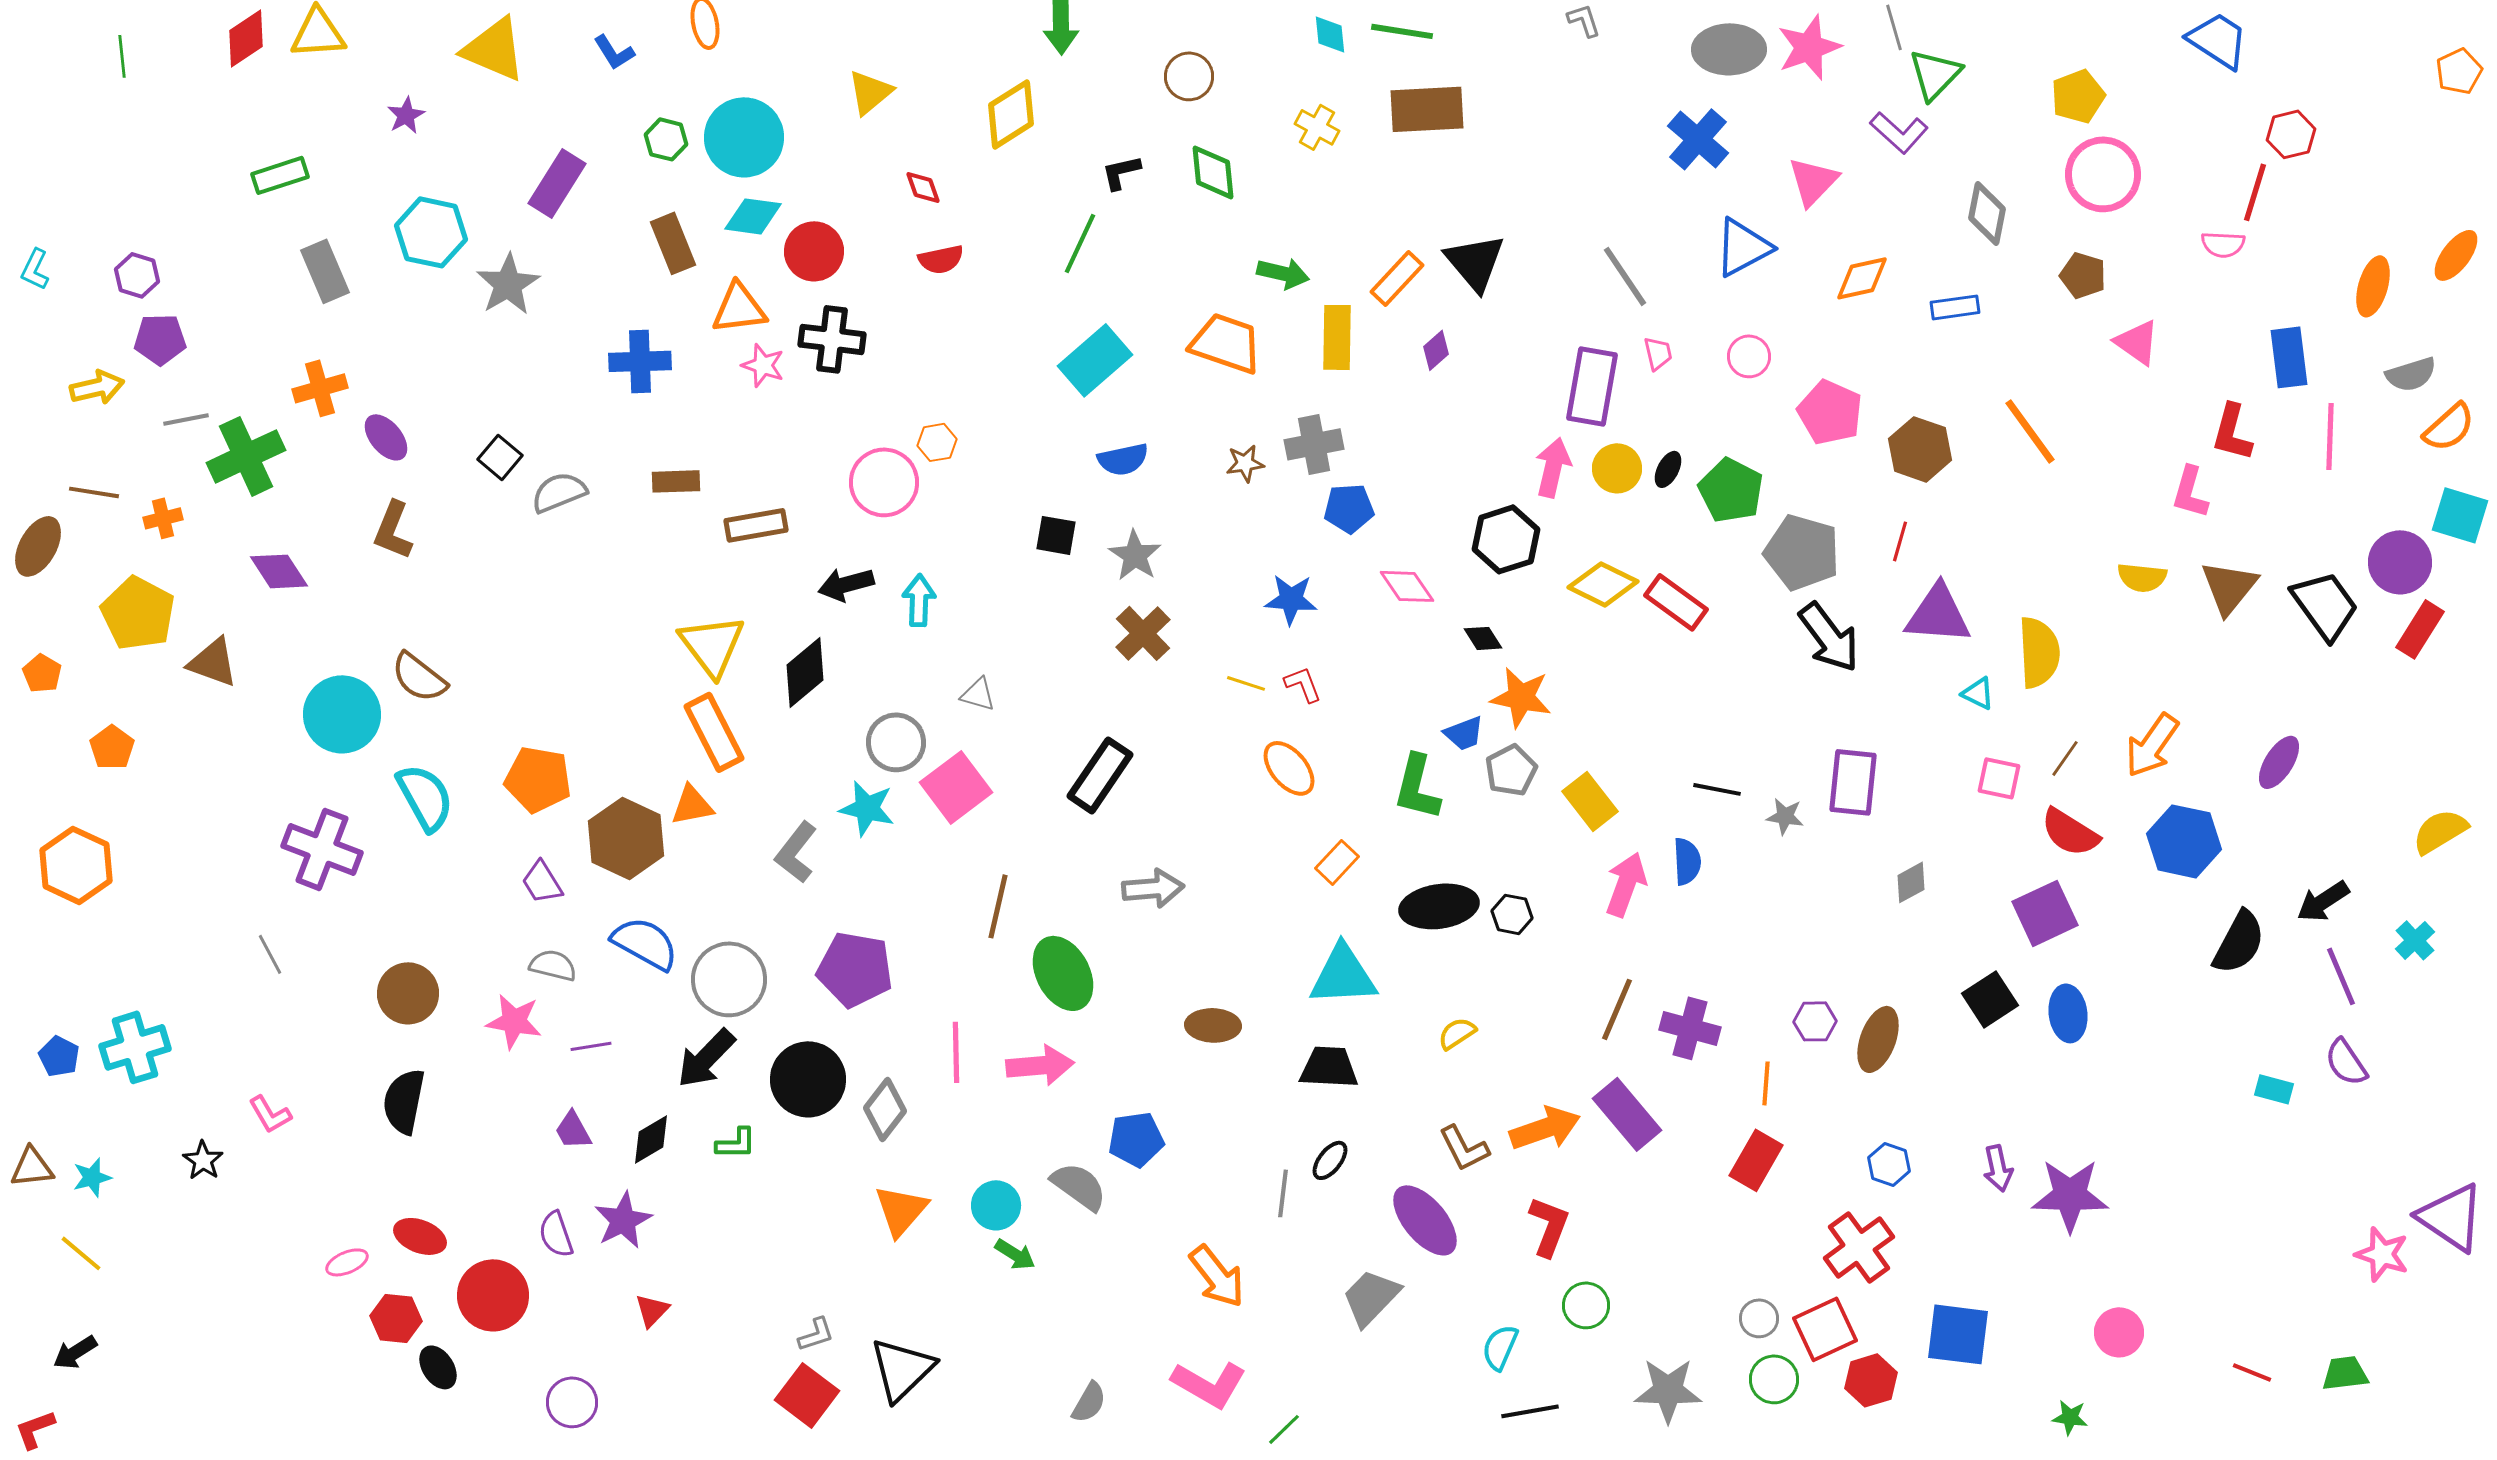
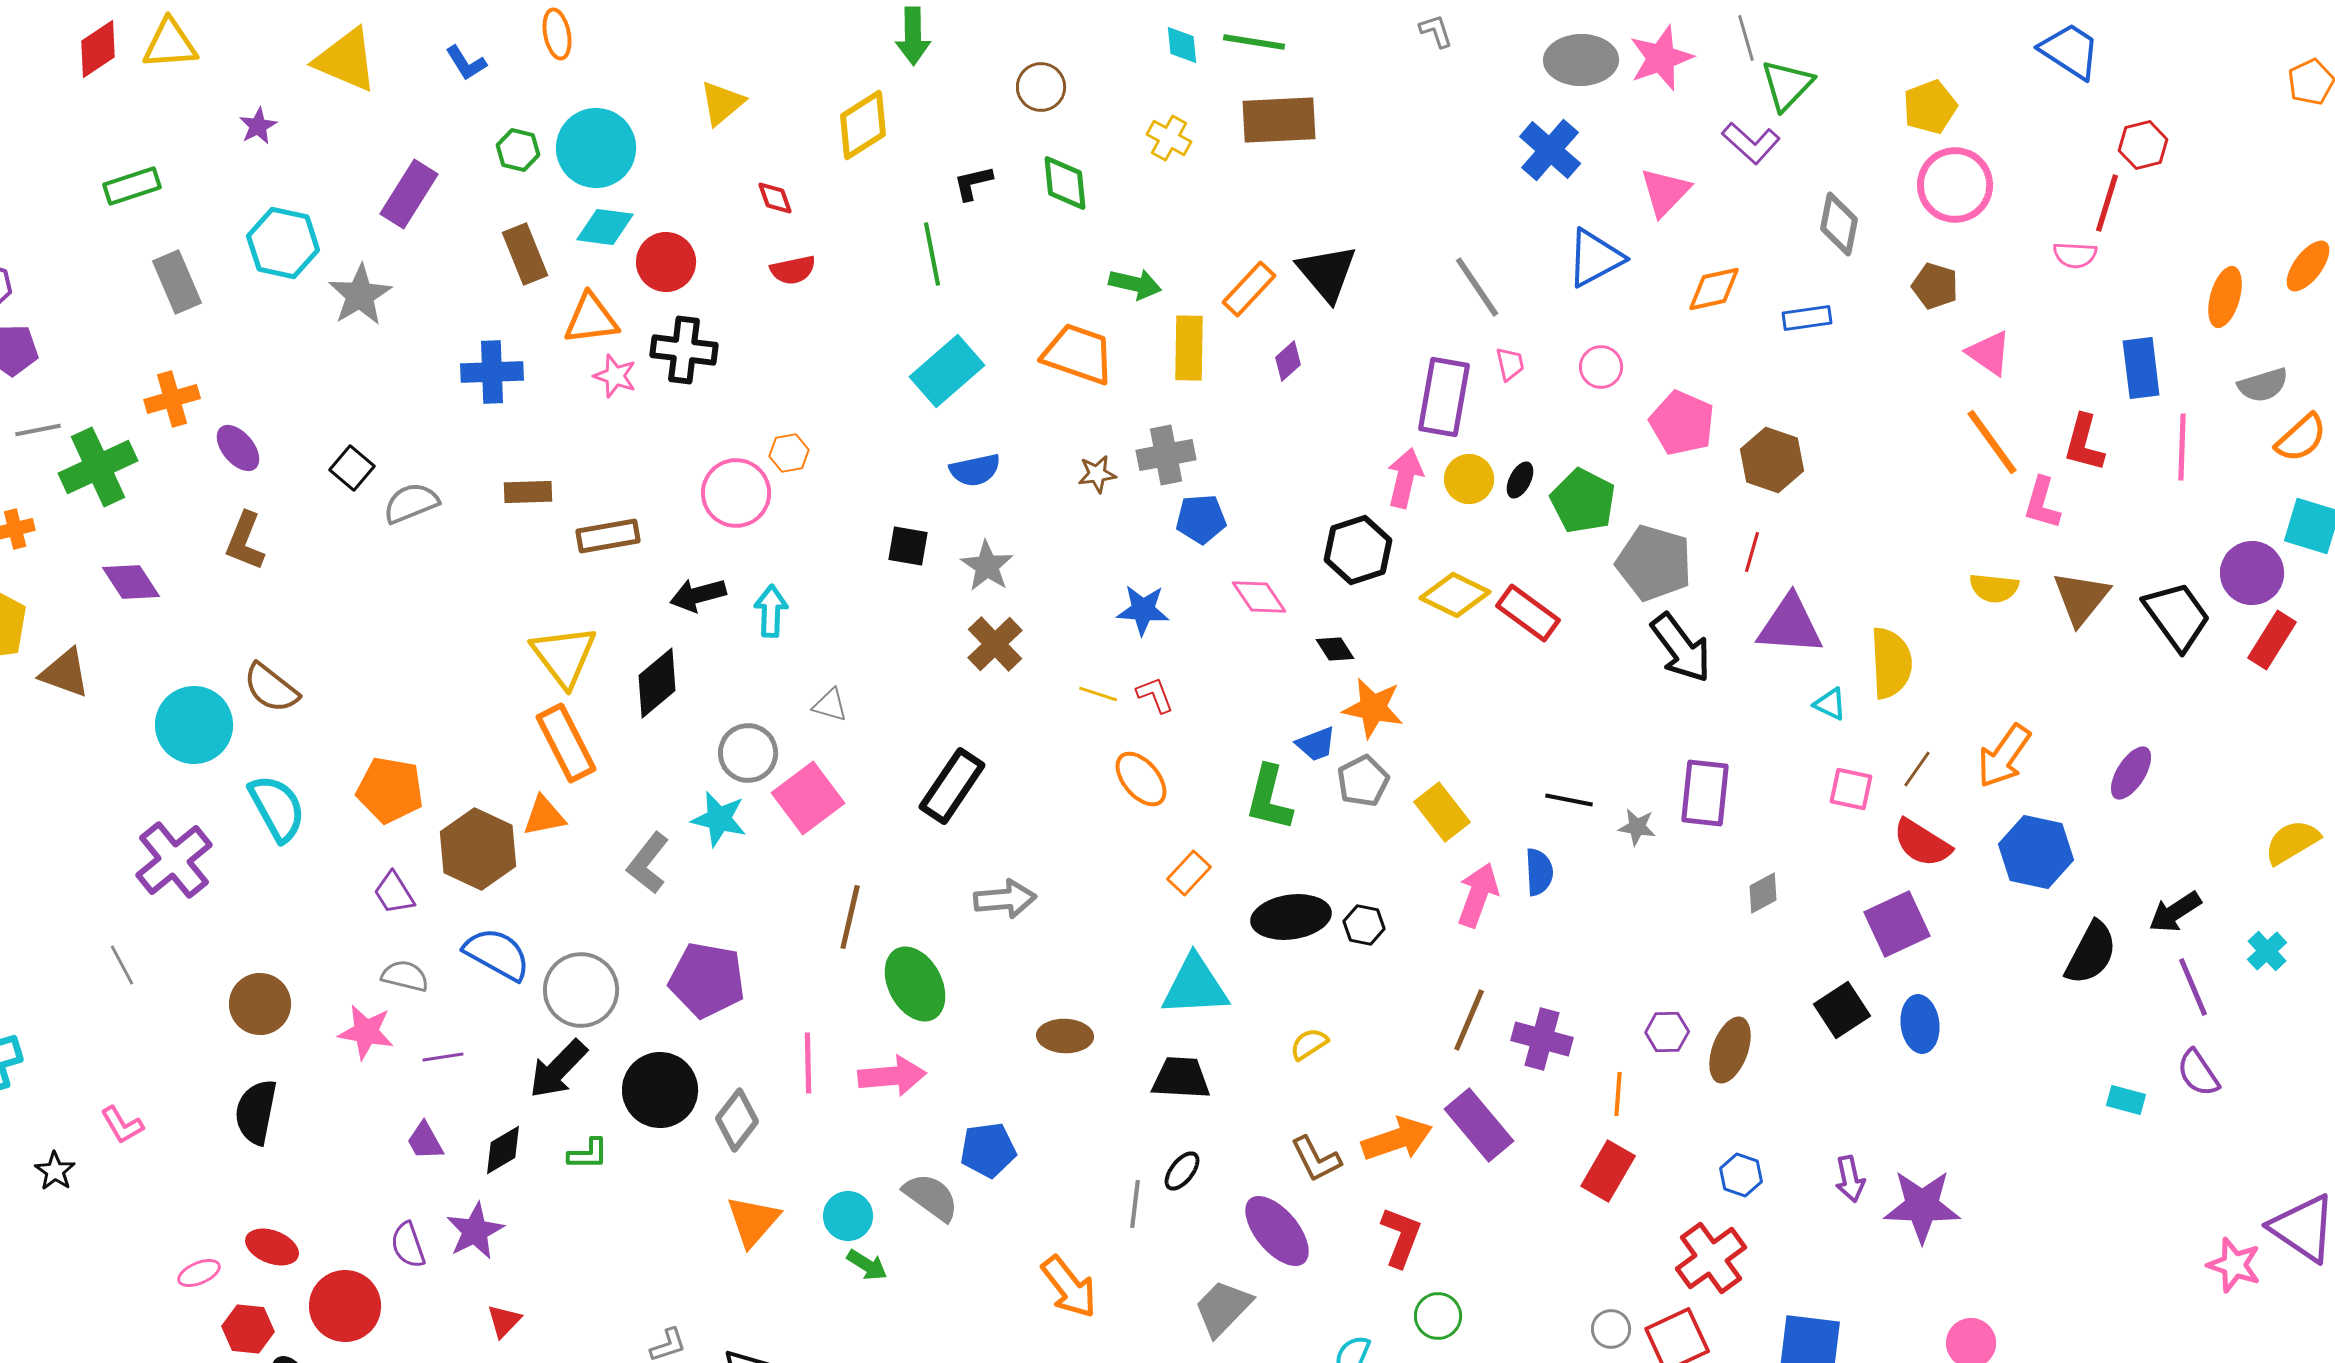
green line: (1080, 243) -> (932, 254), turned -36
orange line: (2030, 431) -> (1992, 442), moved
purple cross: (322, 849) -> (174, 860), turned 30

